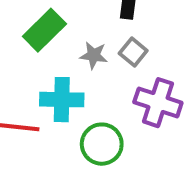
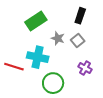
purple cross: (158, 103) -> (85, 68), size x0.6

